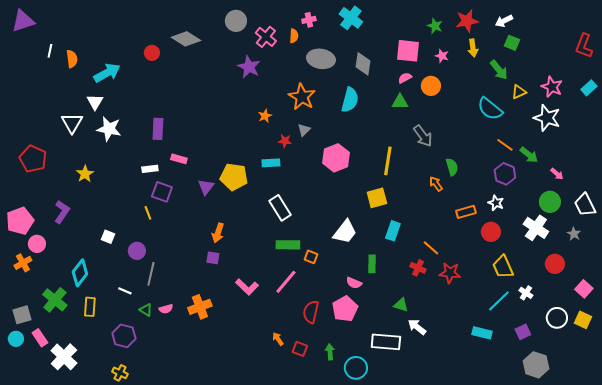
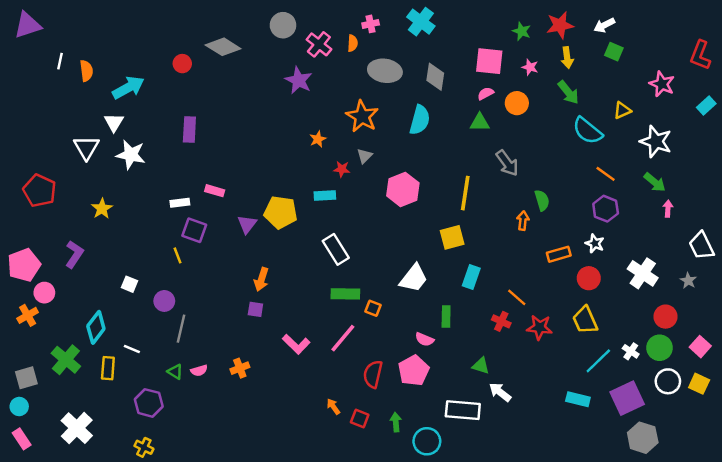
green arrow: (499, 70) -> (568, 92), moved
pink star: (552, 87) -> (662, 84), moved
purple rectangle: (158, 129) -> (189, 130), moved
green arrow: (529, 155) -> (655, 182), moved
pink arrow: (557, 174) -> (668, 209), turned -128
orange arrow: (436, 184) -> (523, 221), turned 42
green circle: (550, 202) -> (660, 348), moved
yellow trapezoid: (503, 267) -> (585, 320), moved
white line: (125, 291) -> (132, 349), moved
orange cross: (200, 307) -> (240, 368), size x0.7
purple square: (523, 332) -> (627, 398), size x1.8
pink rectangle: (40, 338) -> (22, 439), moved

